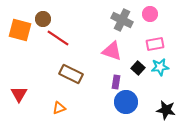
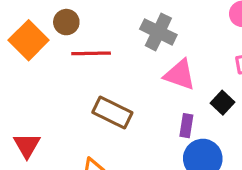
gray cross: (122, 20) -> (158, 32), moved
orange square: (20, 30) -> (29, 40), turned 30
red line: (58, 38) -> (91, 53), turned -35

